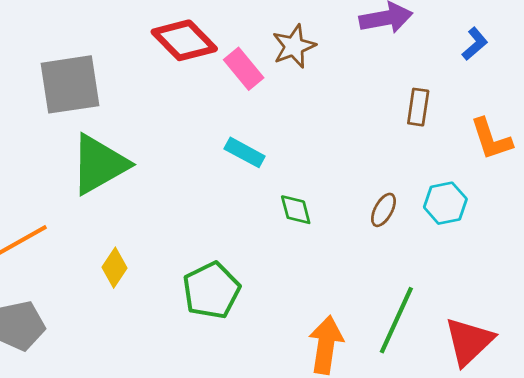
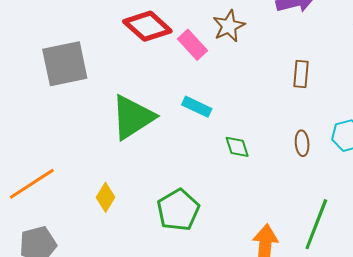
brown rectangle: (418, 107) -> (301, 74), moved
green triangle: (99, 164) -> (133, 117), moved
brown ellipse: (383, 210) -> (302, 143), turned -30

